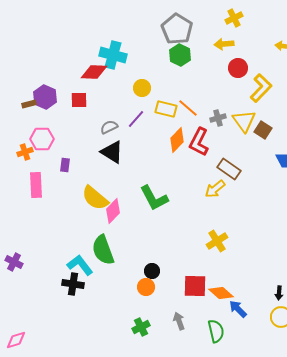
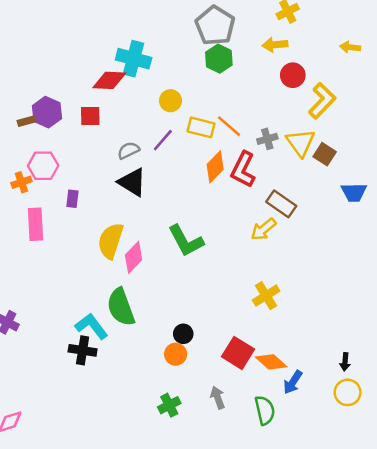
yellow semicircle: (95, 198) -> (111, 241), turned 68
red square: (195, 286) -> (238, 353), turned 30
blue arrow: (238, 309) -> (293, 382), turned -102

